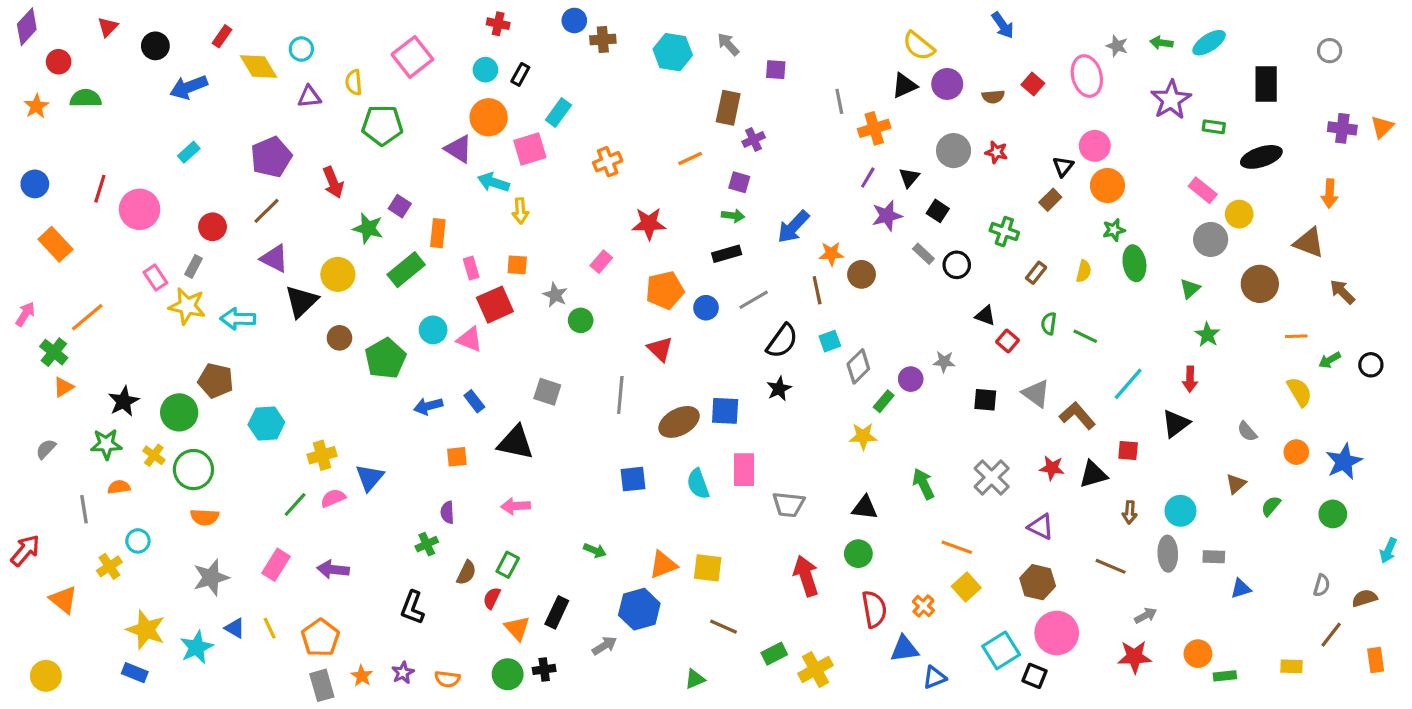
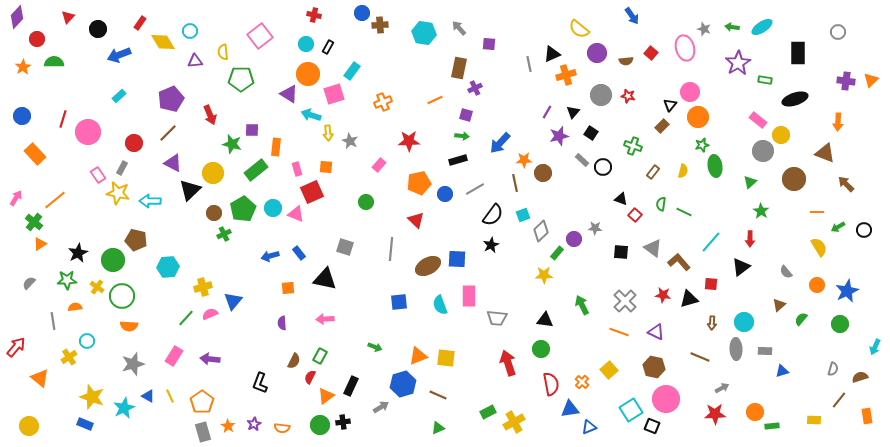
black triangle: (904, 86) -> (552, 54), moved
orange cross: (874, 128) -> (566, 75), moved
purple square: (400, 206) -> (252, 130), turned -32
gray star: (555, 295) -> (350, 141), moved
green pentagon: (385, 358) -> (243, 209), moved
green cross: (427, 544) -> (224, 234), moved
orange line: (957, 547) -> (619, 332), moved
brown line: (723, 627) -> (438, 395), moved
orange triangle: (517, 628) -> (326, 396), turned 36

